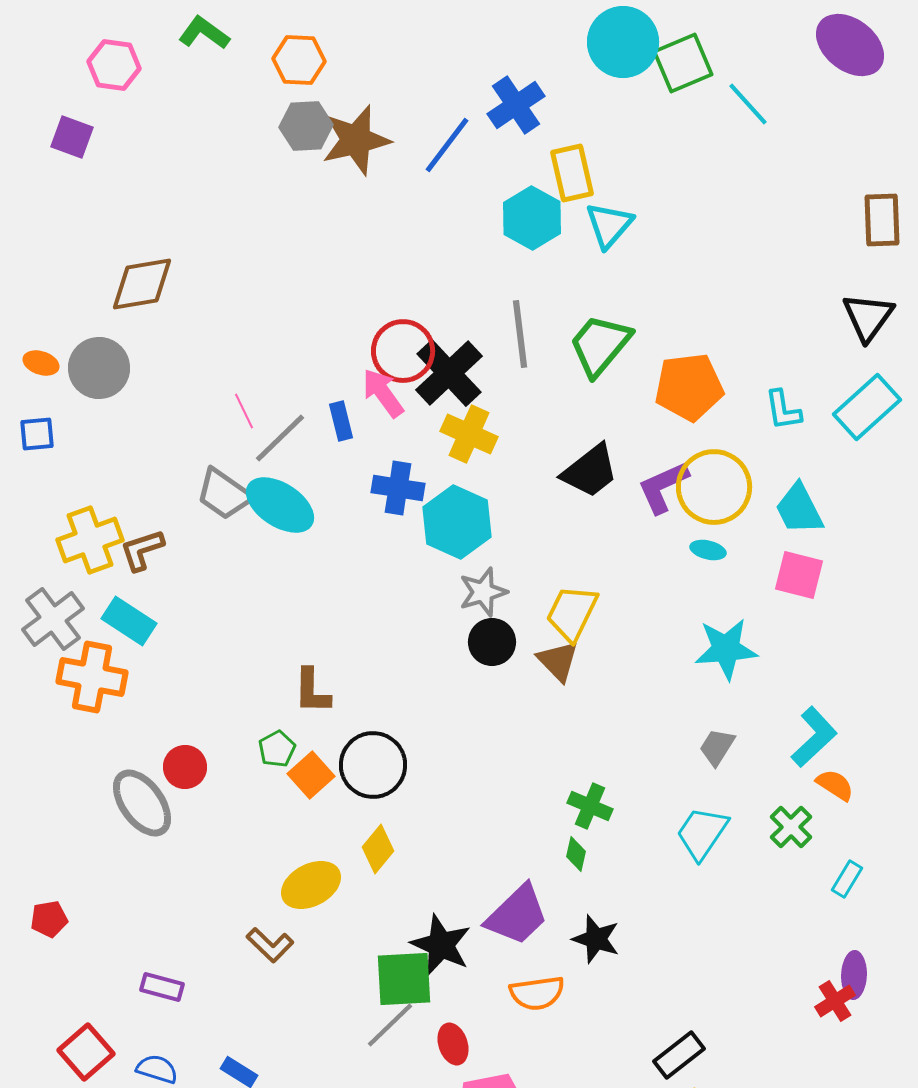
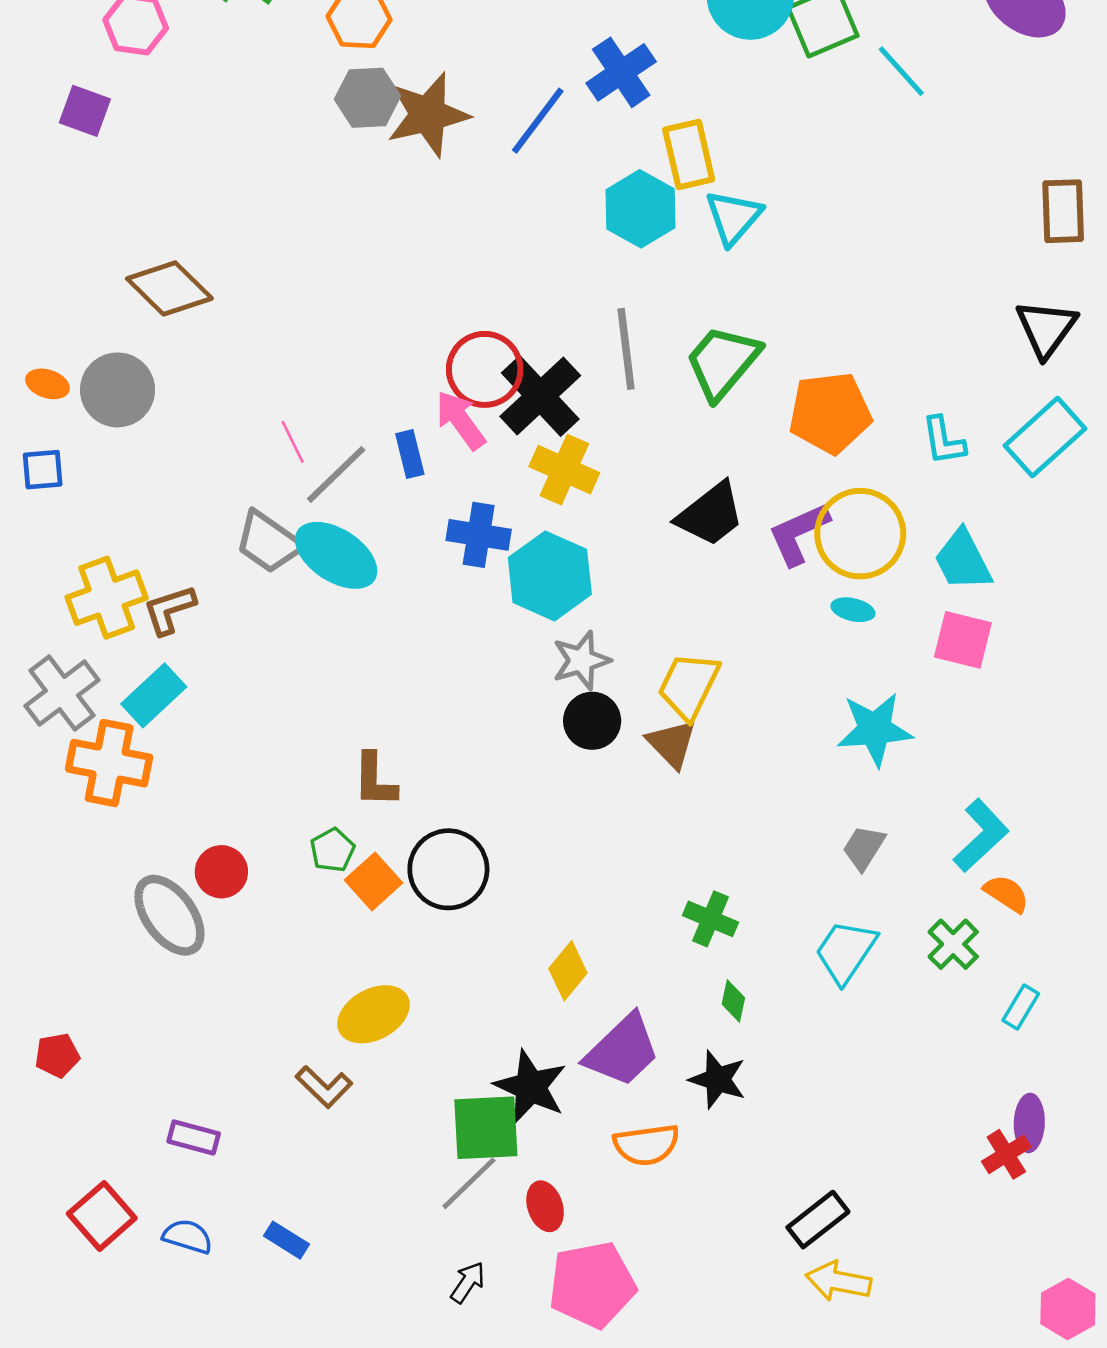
brown diamond: (142, 284) -> (169, 288), turned 54
cyan rectangle: (129, 621) -> (154, 695), turned -76
yellow diamond: (378, 849) -> (568, 971), moved
green diamond: (576, 854) -> (733, 1001), moved

